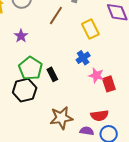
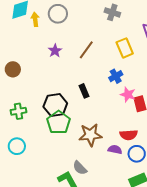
brown line: (56, 15) -> (86, 50), moved
green pentagon: (31, 68) -> (59, 122), moved

